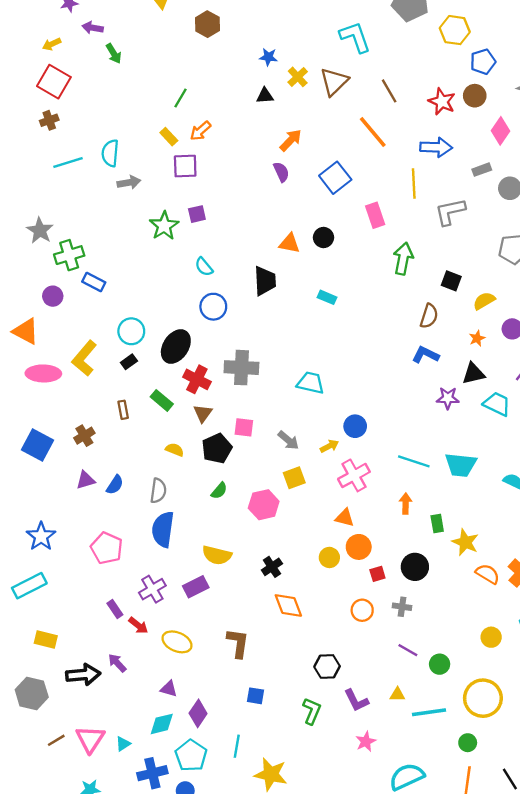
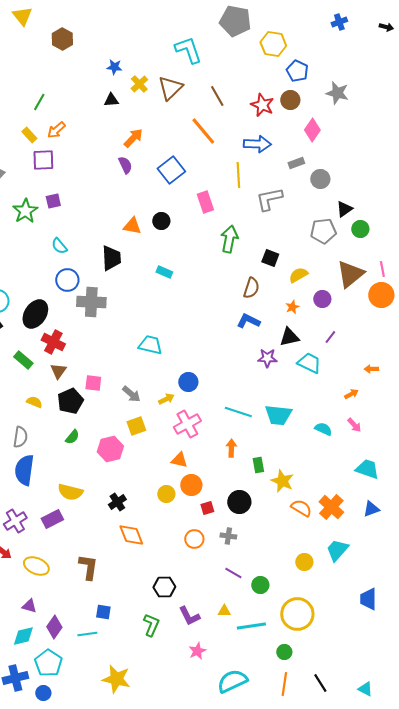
blue pentagon: (483, 62) -> (297, 71), turned -30
gray cross: (241, 368) -> (91, 302), moved
cyan line: (237, 746) -> (87, 634), moved, turned 72

